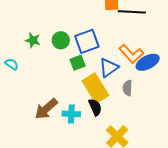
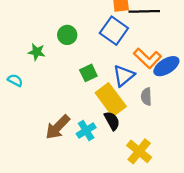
green circle: (61, 40) -> (67, 35), moved
blue square: (87, 41) -> (114, 31), moved, turned -30
cyan cross: (71, 114) -> (86, 131), turned -30

